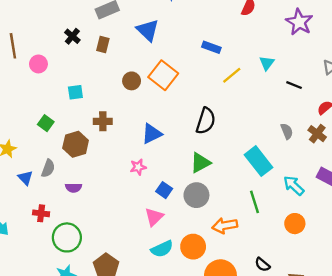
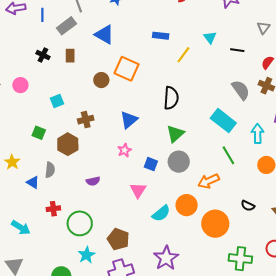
gray semicircle: (287, 131) -> (241, 90), size x1.5
cyan arrow: (294, 186) -> (258, 134), turned 60
purple semicircle: (73, 188) -> (93, 181), moved
pink triangle: (154, 217) -> (138, 190), moved

